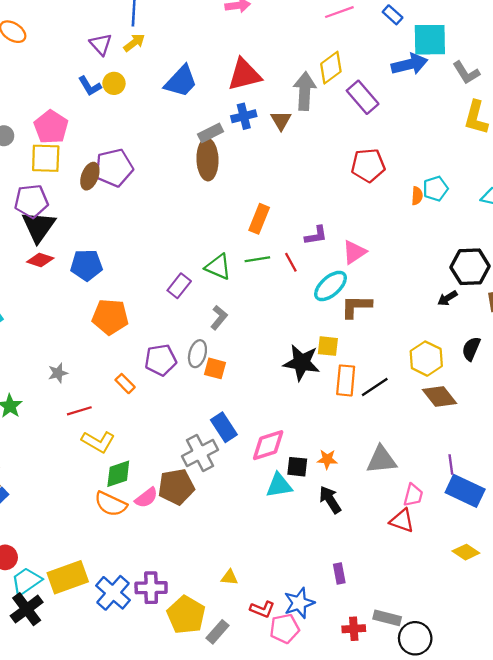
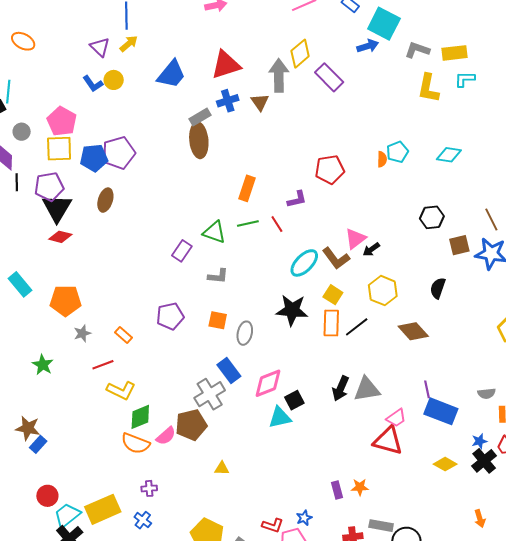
cyan square: (430, 40) -> (384, 24), turned 32
blue arrow: (409, 64) -> (368, 46), size x0.7
gray L-shape: (466, 73) -> (417, 50), turned 145
red pentagon: (368, 165) -> (330, 170), moved
brown ellipse: (90, 176) -> (105, 200), moved
pink triangle: (354, 252) -> (355, 239), moved
blue pentagon: (86, 265) -> (94, 158), moved
black hexagon: (470, 267) -> (432, 217), size x0.7
cyan ellipse: (331, 286) -> (304, 263), moved
black arrow: (447, 298) -> (371, 249), moved
brown L-shape: (356, 306) -> (336, 258), turned -124
orange pentagon: (110, 317) -> (66, 301), moved
gray L-shape: (219, 318) -> (218, 276), turned 60
yellow square: (328, 346) -> (333, 295), moved, turned 30
gray ellipse: (197, 354) -> (245, 333), moved
yellow hexagon: (426, 359) -> (383, 291), moved
orange rectangle: (125, 384) -> (124, 335), moved
orange star: (327, 459) -> (360, 487), moved
black square: (297, 467) -> (294, 400), turned -30
pink trapezoid: (413, 495) -> (396, 418), turned 45
black arrow: (330, 500) -> (341, 388), moved, turned -120
red triangle: (402, 521) -> (388, 441), size x1.4
yellow triangle: (229, 577) -> (222, 468), moved
purple cross: (151, 588) -> (149, 488), moved, size x0.6
blue cross: (113, 593) -> (143, 520), size x0.6
blue star: (299, 603) -> (304, 518), size x0.6

